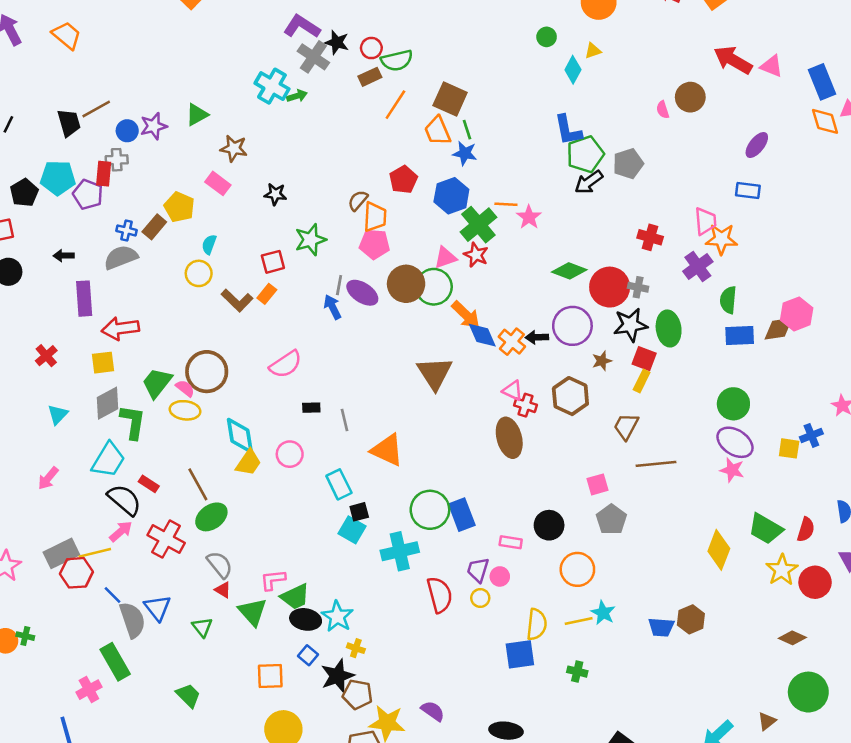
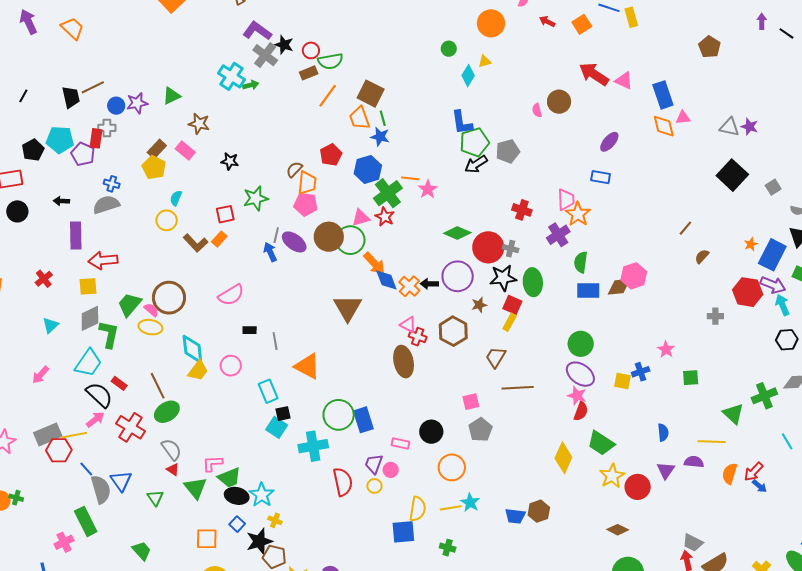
brown rectangle: (154, 227) -> (157, 149), moved
orange star: (722, 239) -> (578, 214), turned 30
red semicircle: (806, 530) -> (581, 411), moved

